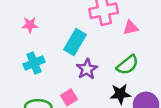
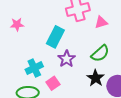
cyan cross: (34, 63) -> (34, 68), moved
black star: (120, 94) -> (96, 78), turned -30

